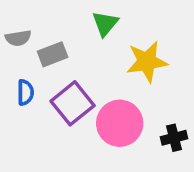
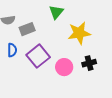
pink circle: (120, 123) -> (64, 67), size x0.7
black cross: (174, 138) -> (89, 63), moved

